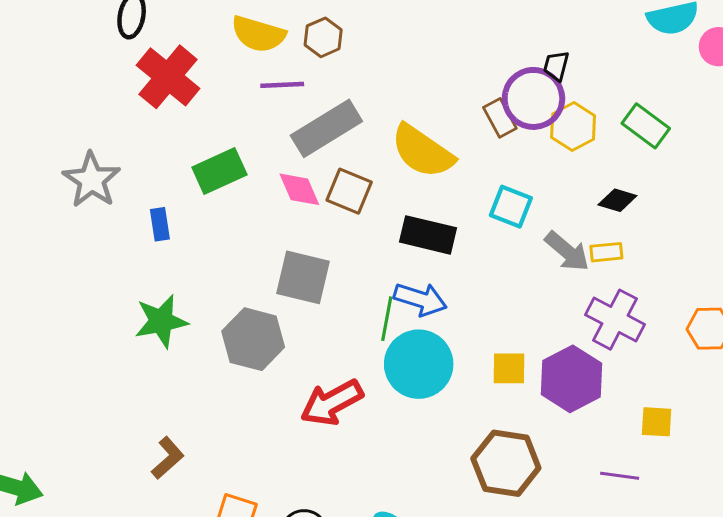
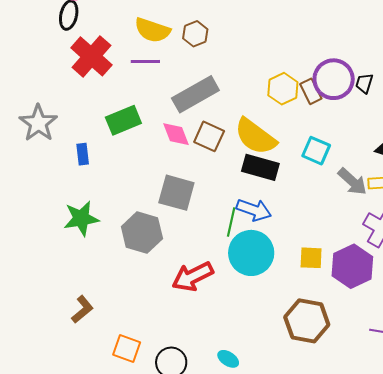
black trapezoid: (556, 66) -> (364, 83), moved
purple line: (282, 85) -> (145, 61), moved
yellow hexagon: (573, 126) -> (283, 89), moved
yellow semicircle: (423, 151) -> (255, 137), moved

